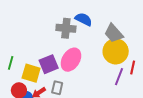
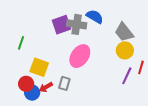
yellow circle: (116, 51) -> (125, 50), size x0.7
green line: (11, 63) -> (21, 43), moved
purple square: (49, 64) -> (61, 25), moved

